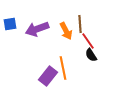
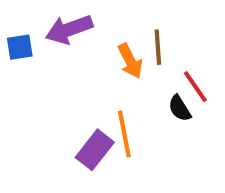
purple arrow: (37, 29) -> (69, 29), moved
red line: (88, 41) -> (195, 87), moved

